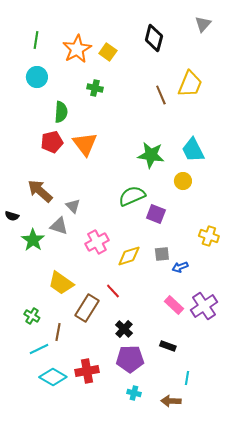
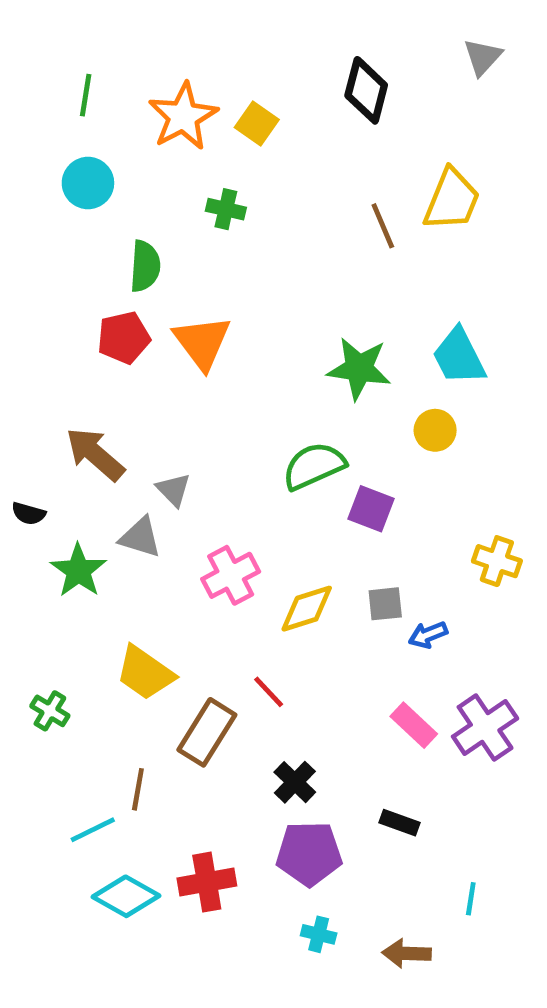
green cross: (32, 316) -> (50, 711), moved
cyan line: (187, 378) -> (471, 899), moved

